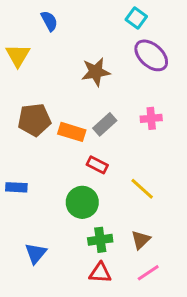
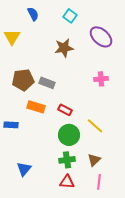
cyan square: (136, 18) -> (70, 16), moved
gray rectangle: (105, 124) -> (47, 83), moved, turned 63
orange rectangle: (72, 132) -> (36, 107), moved
green circle: (82, 202) -> (69, 135), moved
pink line: (148, 273) -> (99, 182), turned -49

